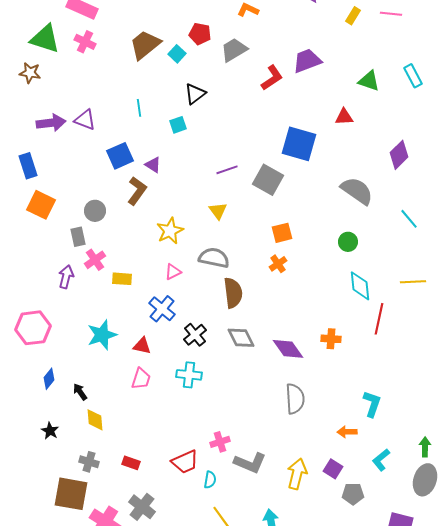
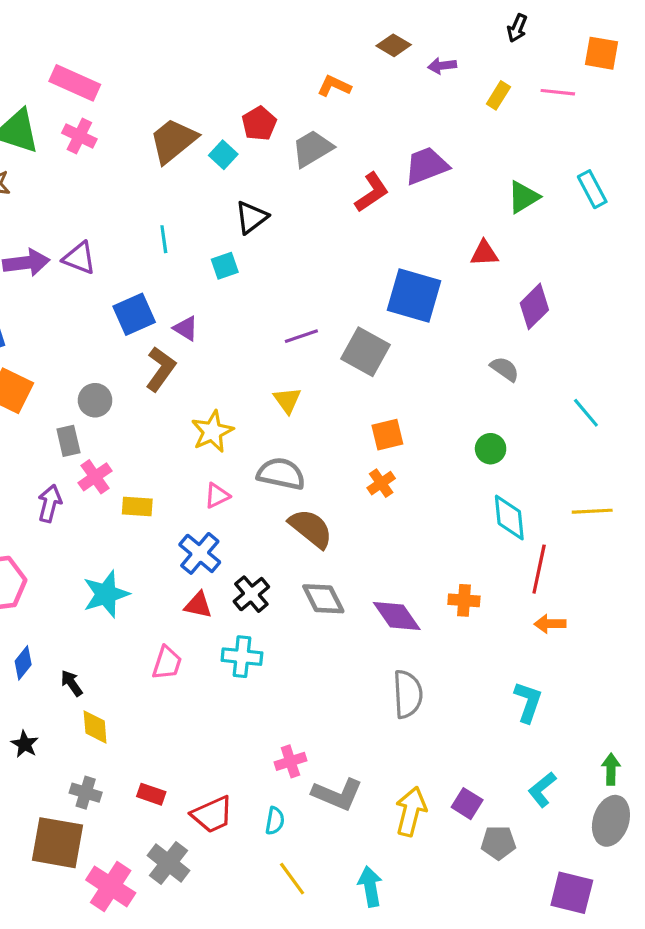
red pentagon: (200, 34) -> (259, 124), turned 30
green triangle: (369, 81) -> (523, 197), turned -50
purple diamond: (399, 155) -> (534, 306), moved
gray semicircle: (357, 191) -> (505, 369), size x0.6
brown semicircle: (233, 293) -> (311, 528), turned -44
red triangle: (142, 346) -> (198, 605), moved
orange arrow: (347, 432) -> (550, 624), moved
red trapezoid: (185, 462) -> (212, 815), moved

